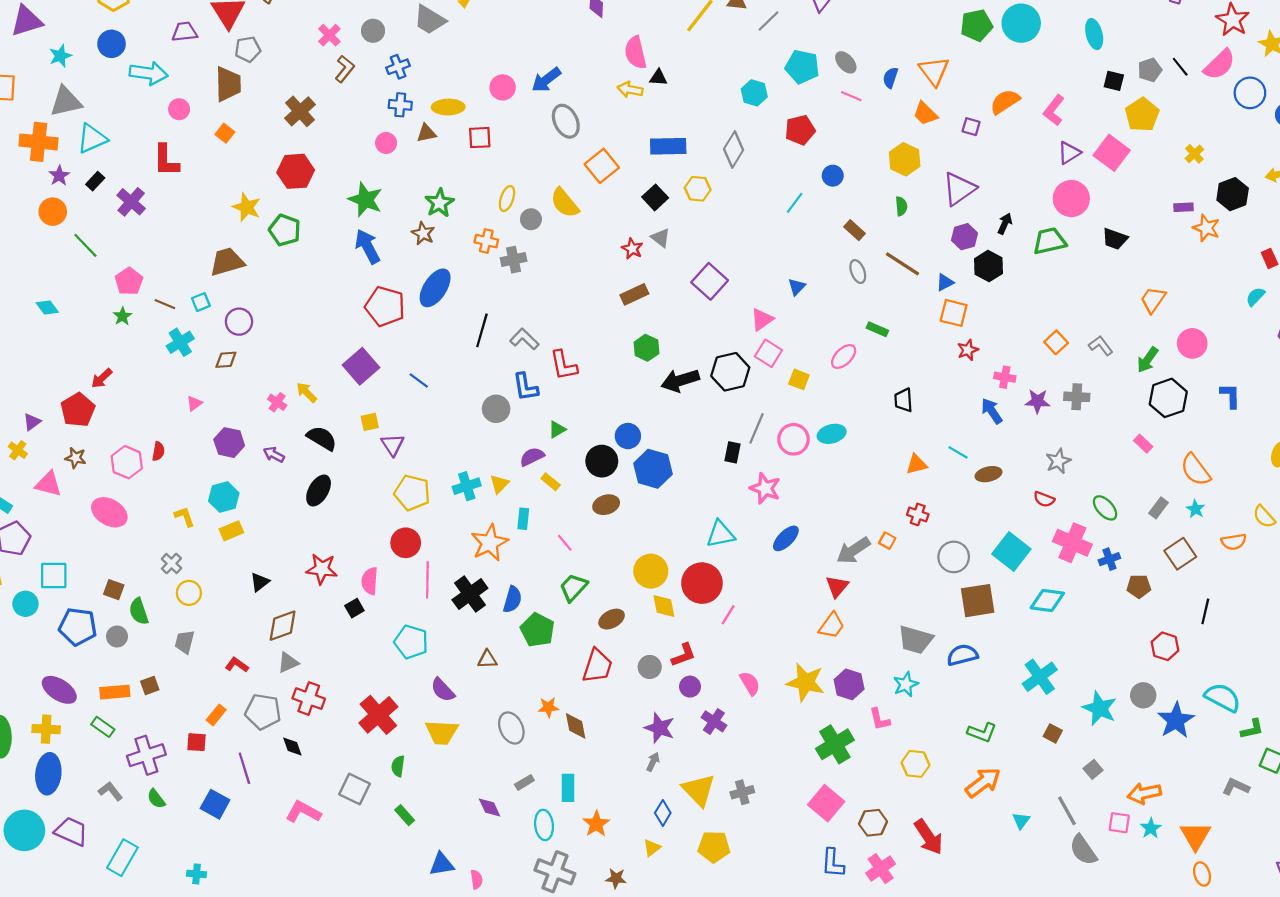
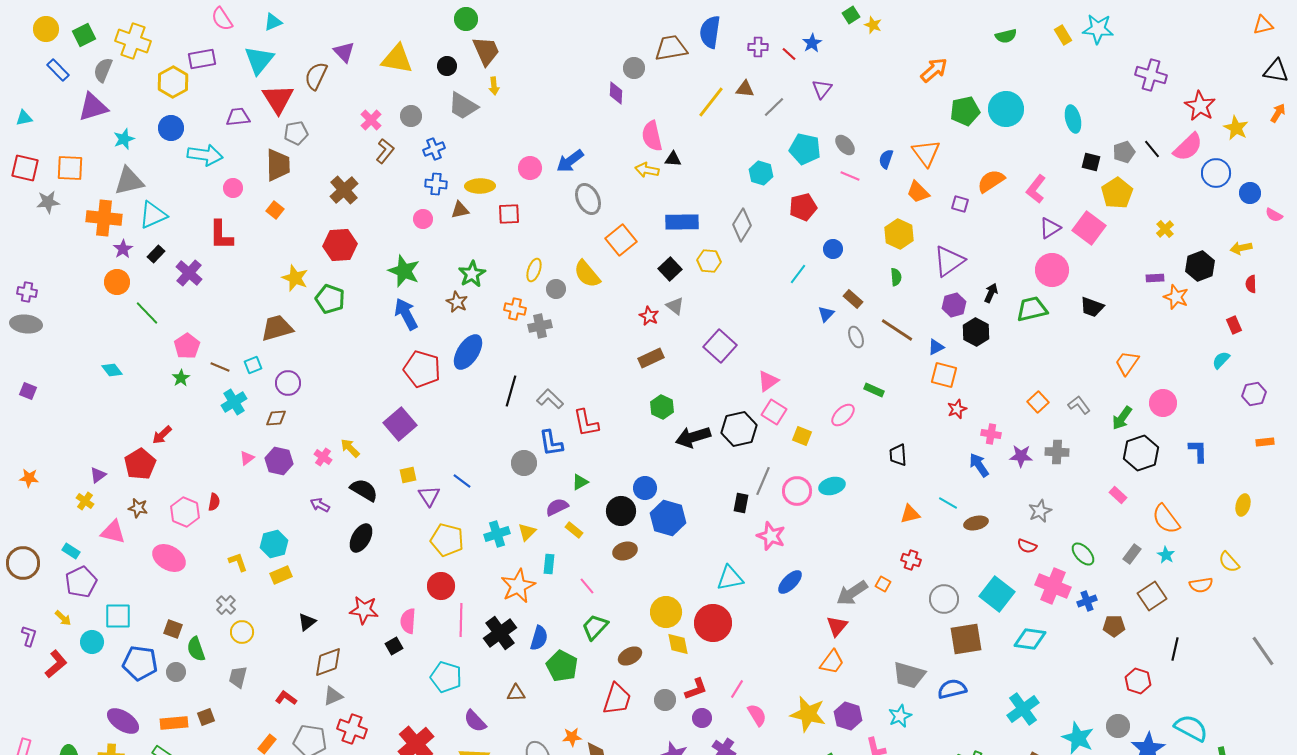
blue triangle: (797, 287) -> (826, 314), moved
blue line: (419, 380) -> (462, 481), moved
purple hexagon: (229, 443) -> (279, 461), moved
pink line: (728, 615) -> (737, 689), moved

